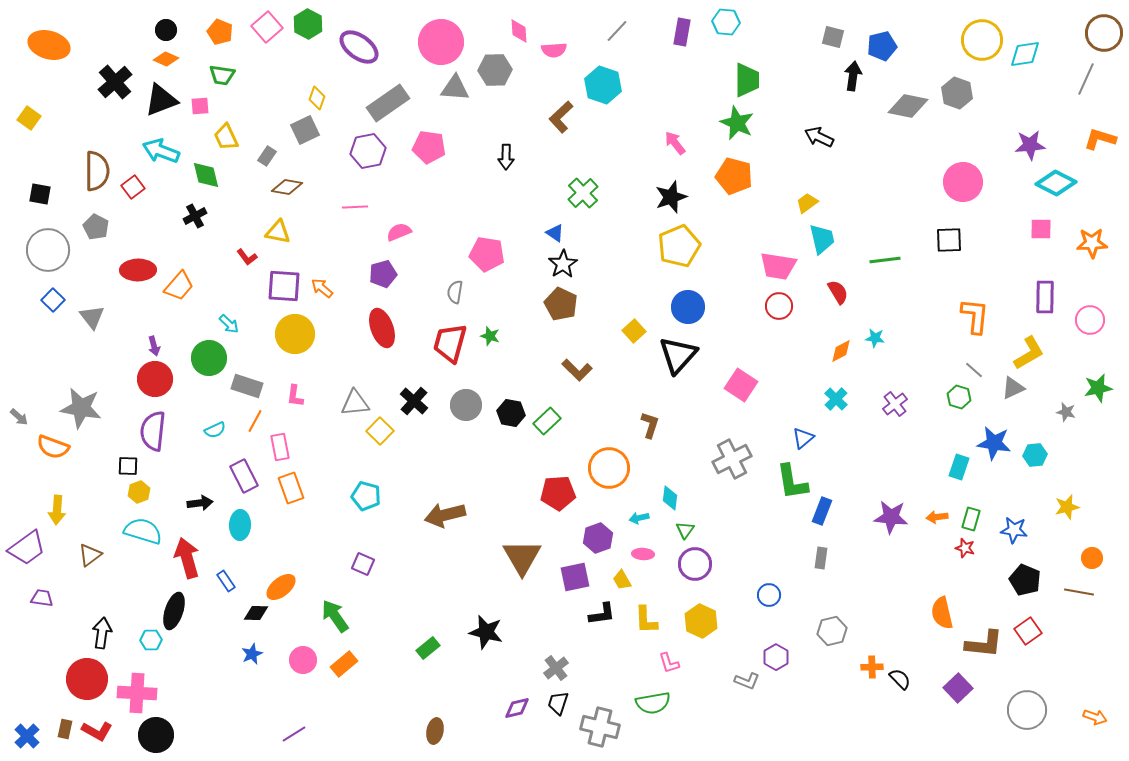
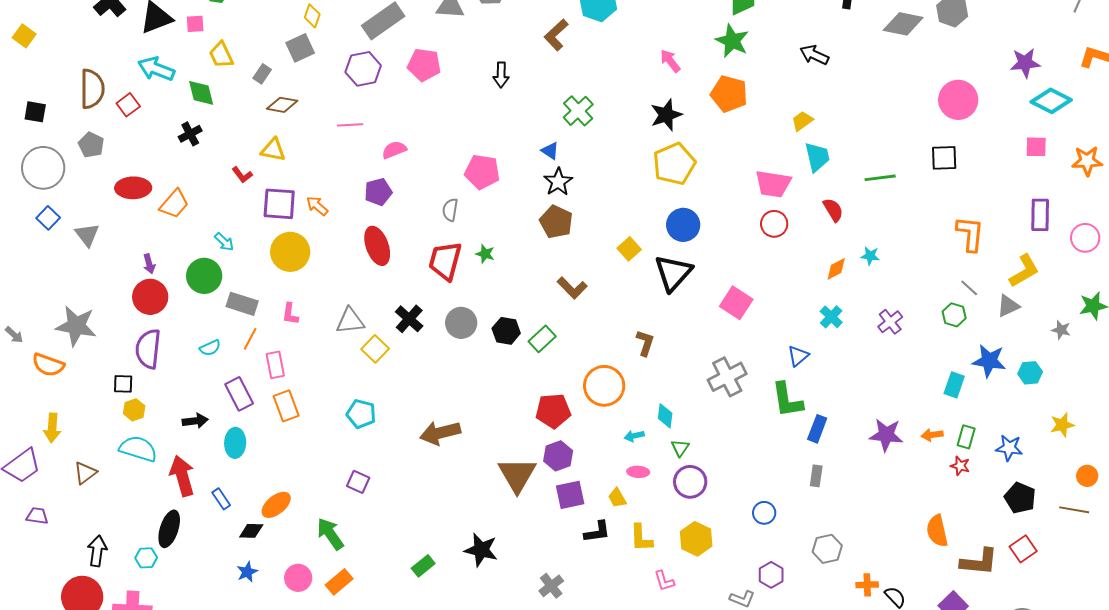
purple hexagon: (598, 538) -> (558, 456), moved

